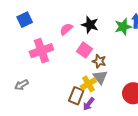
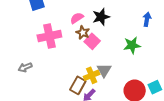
black star: (90, 25) -> (101, 17), turned 30
green star: (123, 27) -> (132, 45), moved
brown star: (99, 61) -> (83, 33), moved

